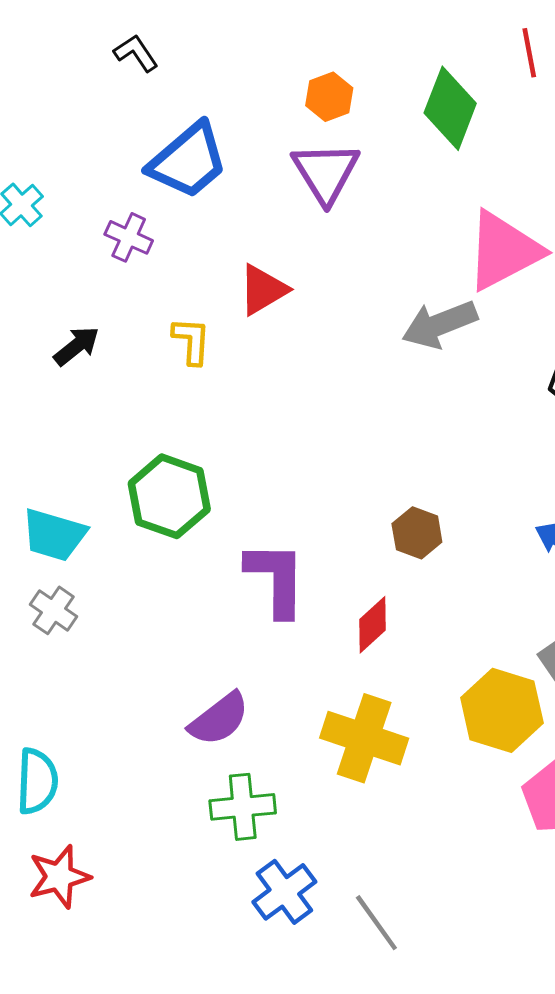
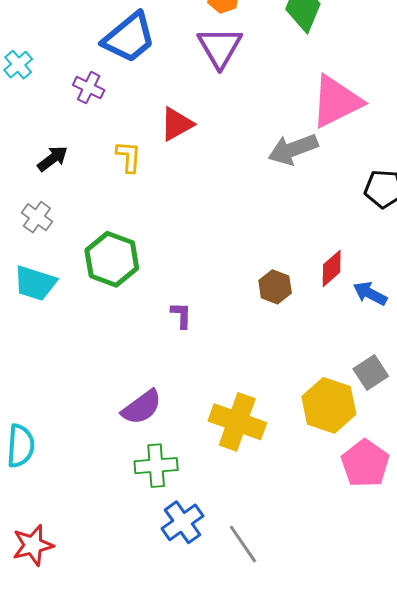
purple L-shape: (276, 579) -> (181, 315), size x0.5
gray cross: (54, 610) -> (37, 217), moved
red diamond: (372, 625) -> (332, 268), moved
red star: (59, 877) -> (33, 545), moved

